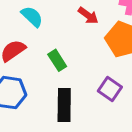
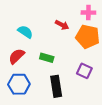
green rectangle: (57, 60) -> (47, 58), turned -32

